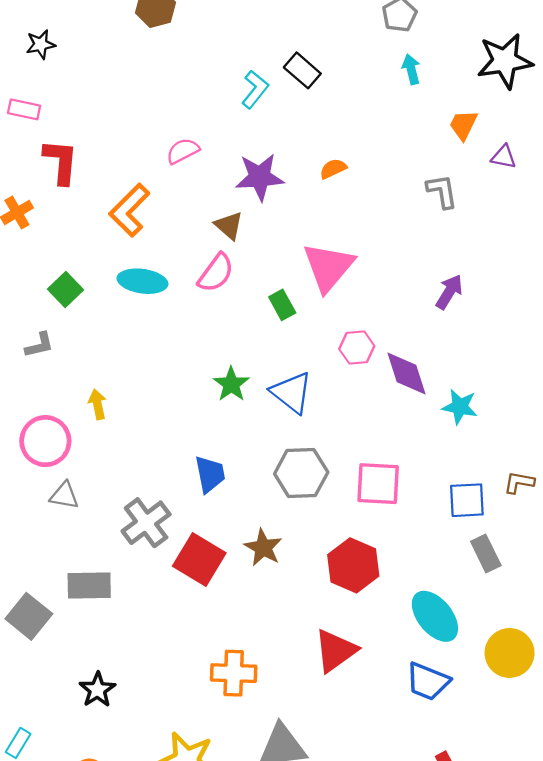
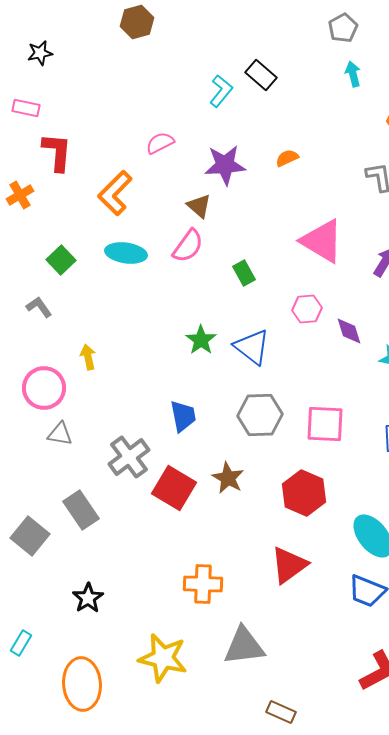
pink triangle: (328, 267) -> (322, 241), moved, turned -39
gray L-shape: (39, 345) -> (39, 307), turned -112
purple diamond: (407, 374) -> (349, 331), size x0.7
gray rectangle: (89, 585) -> (81, 510), turned 57

